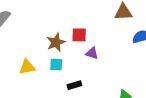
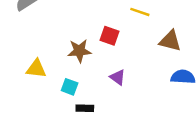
red square: (79, 35) -> (110, 36), moved
cyan square: (56, 65) -> (70, 87), moved

